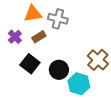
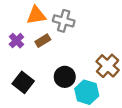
black square: (30, 64) -> (23, 82), moved

